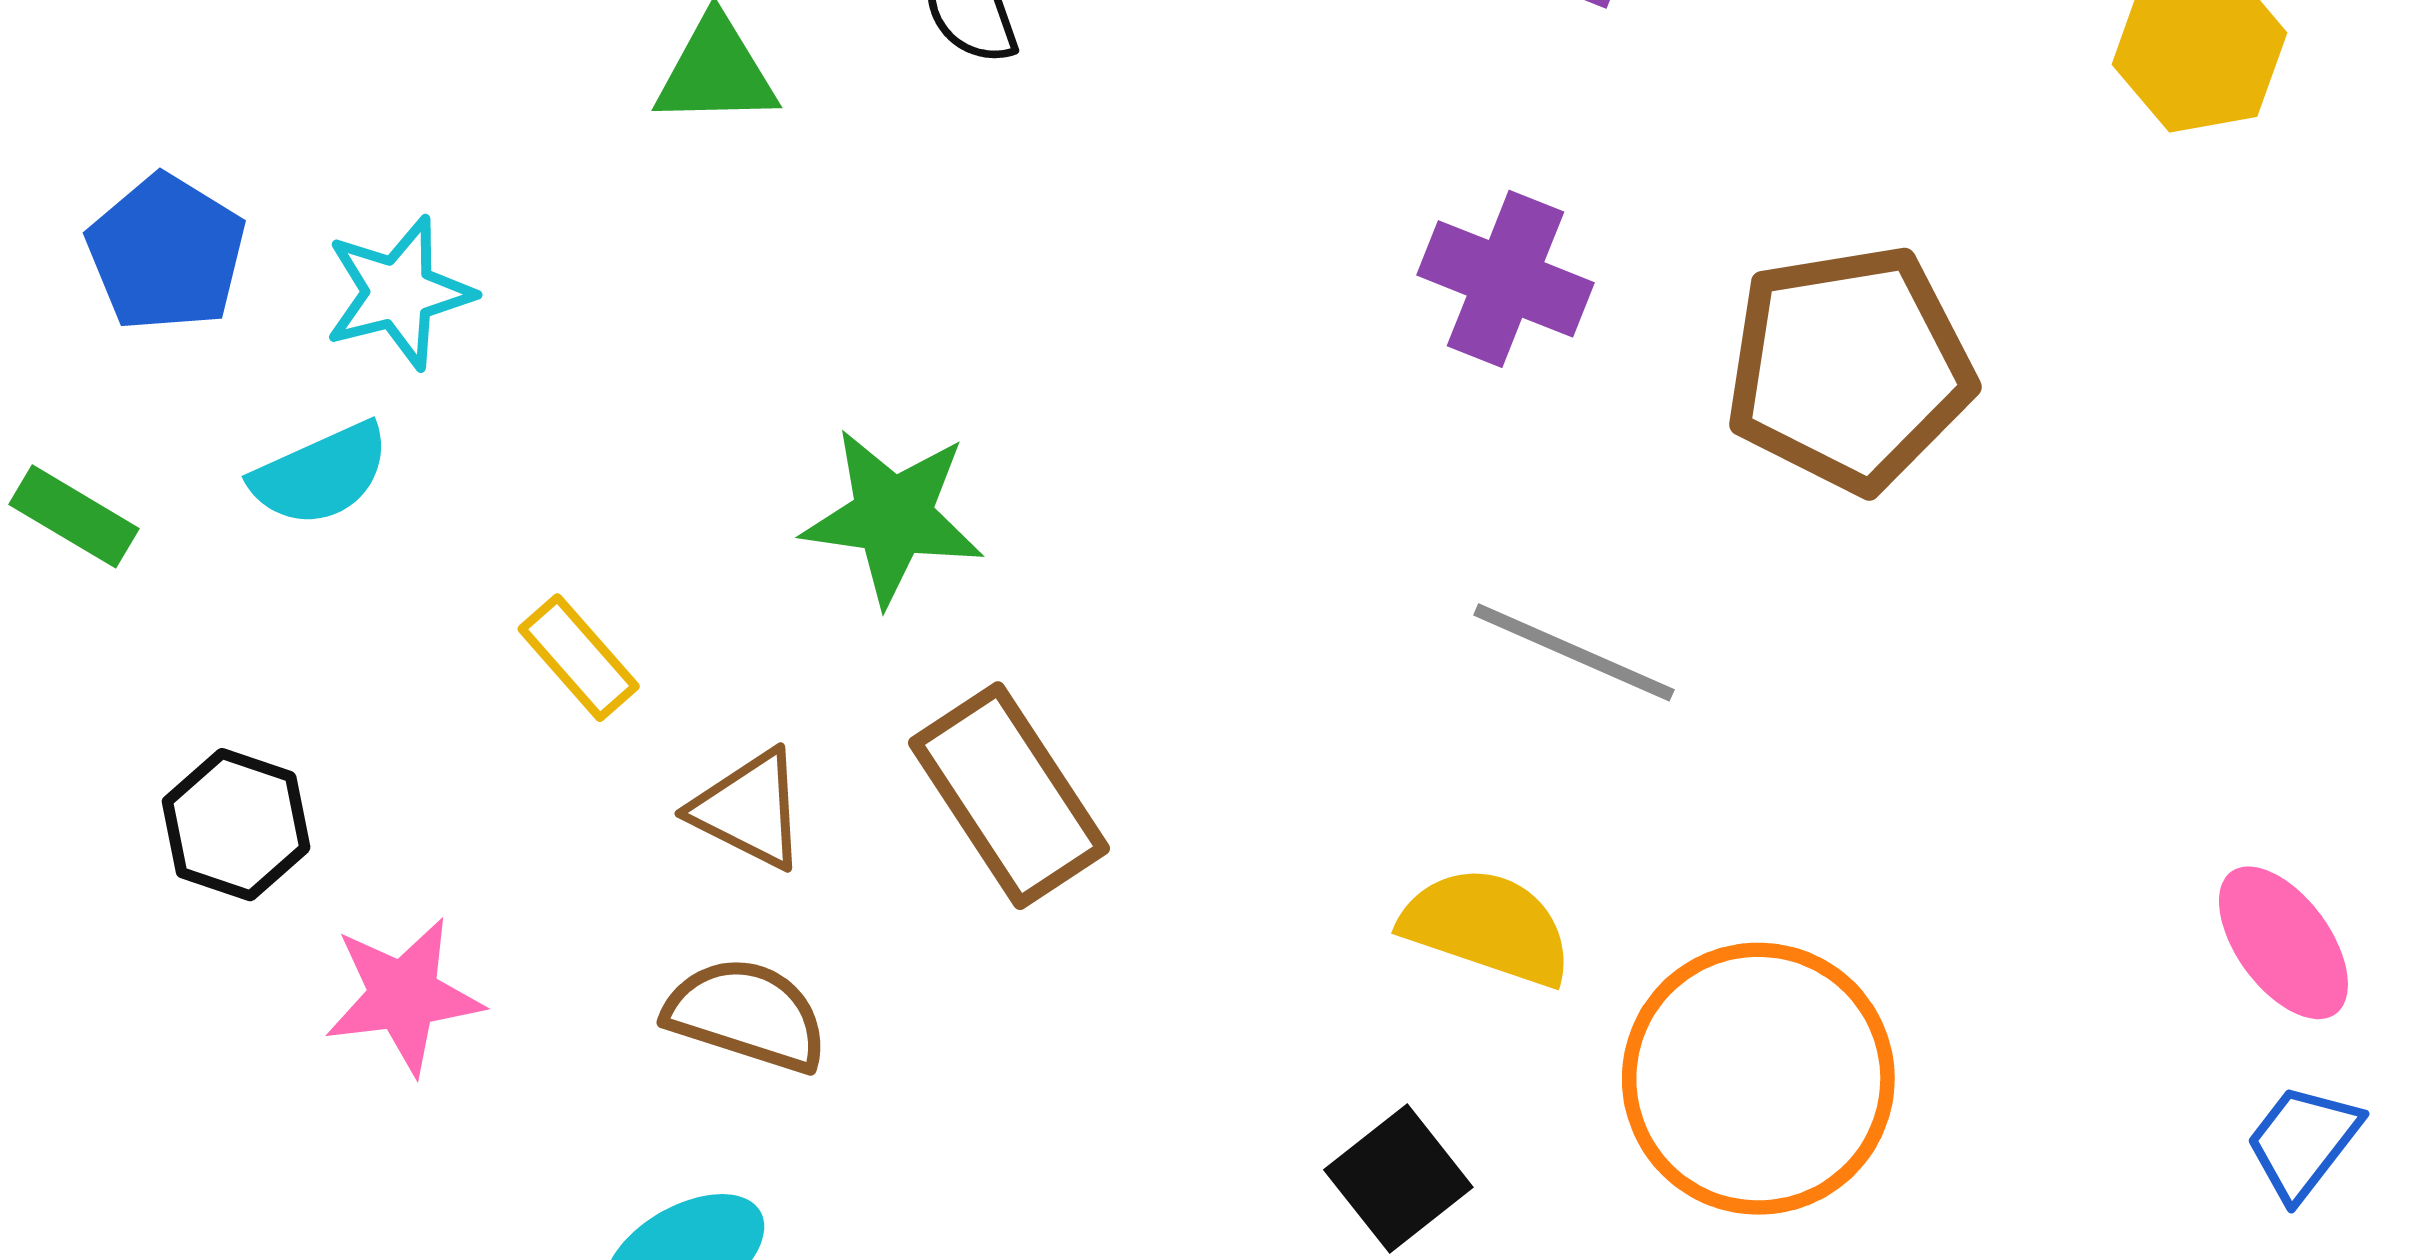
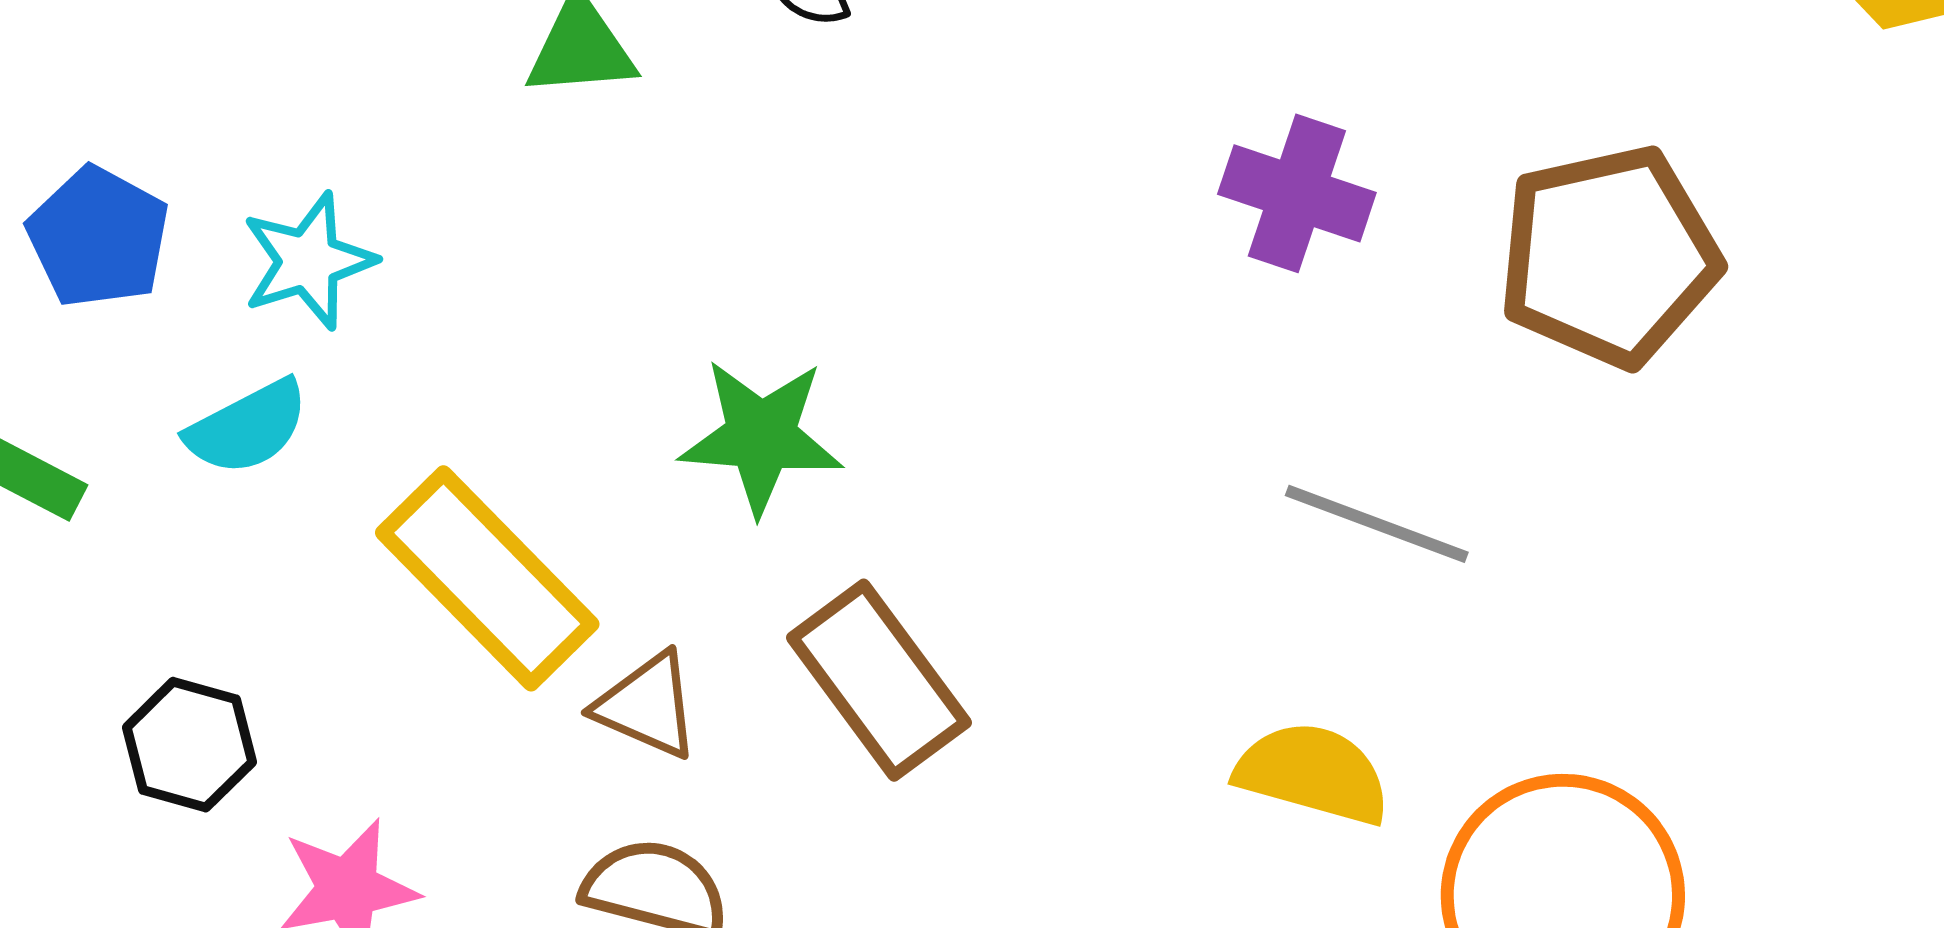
yellow rectangle: (579, 658) -> (487, 578), size x2.0

